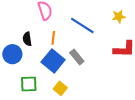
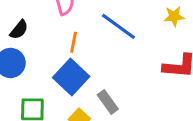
black semicircle: (27, 39) -> (19, 30), moved, turned -136
gray rectangle: (77, 57) -> (108, 102), moved

